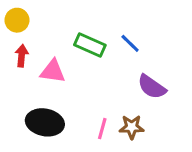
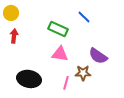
blue line: (130, 43) -> (84, 17), moved
pink triangle: (53, 71) -> (60, 54), moved
brown star: (132, 127) -> (83, 73), moved

